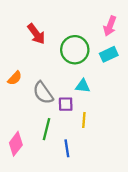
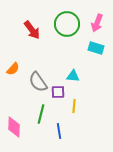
green circle: (75, 50) -> (67, 24), moved
cyan rectangle: (109, 54) -> (96, 48), turned 42
pink diamond: (16, 144) -> (14, 127), turned -35

